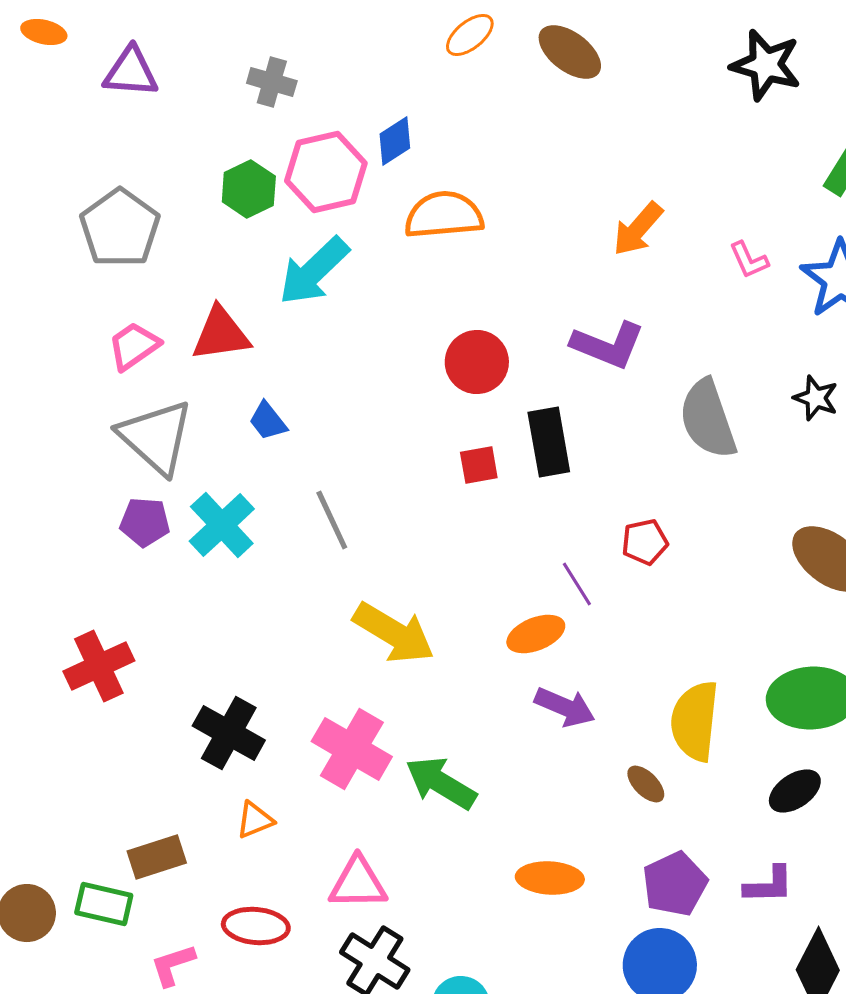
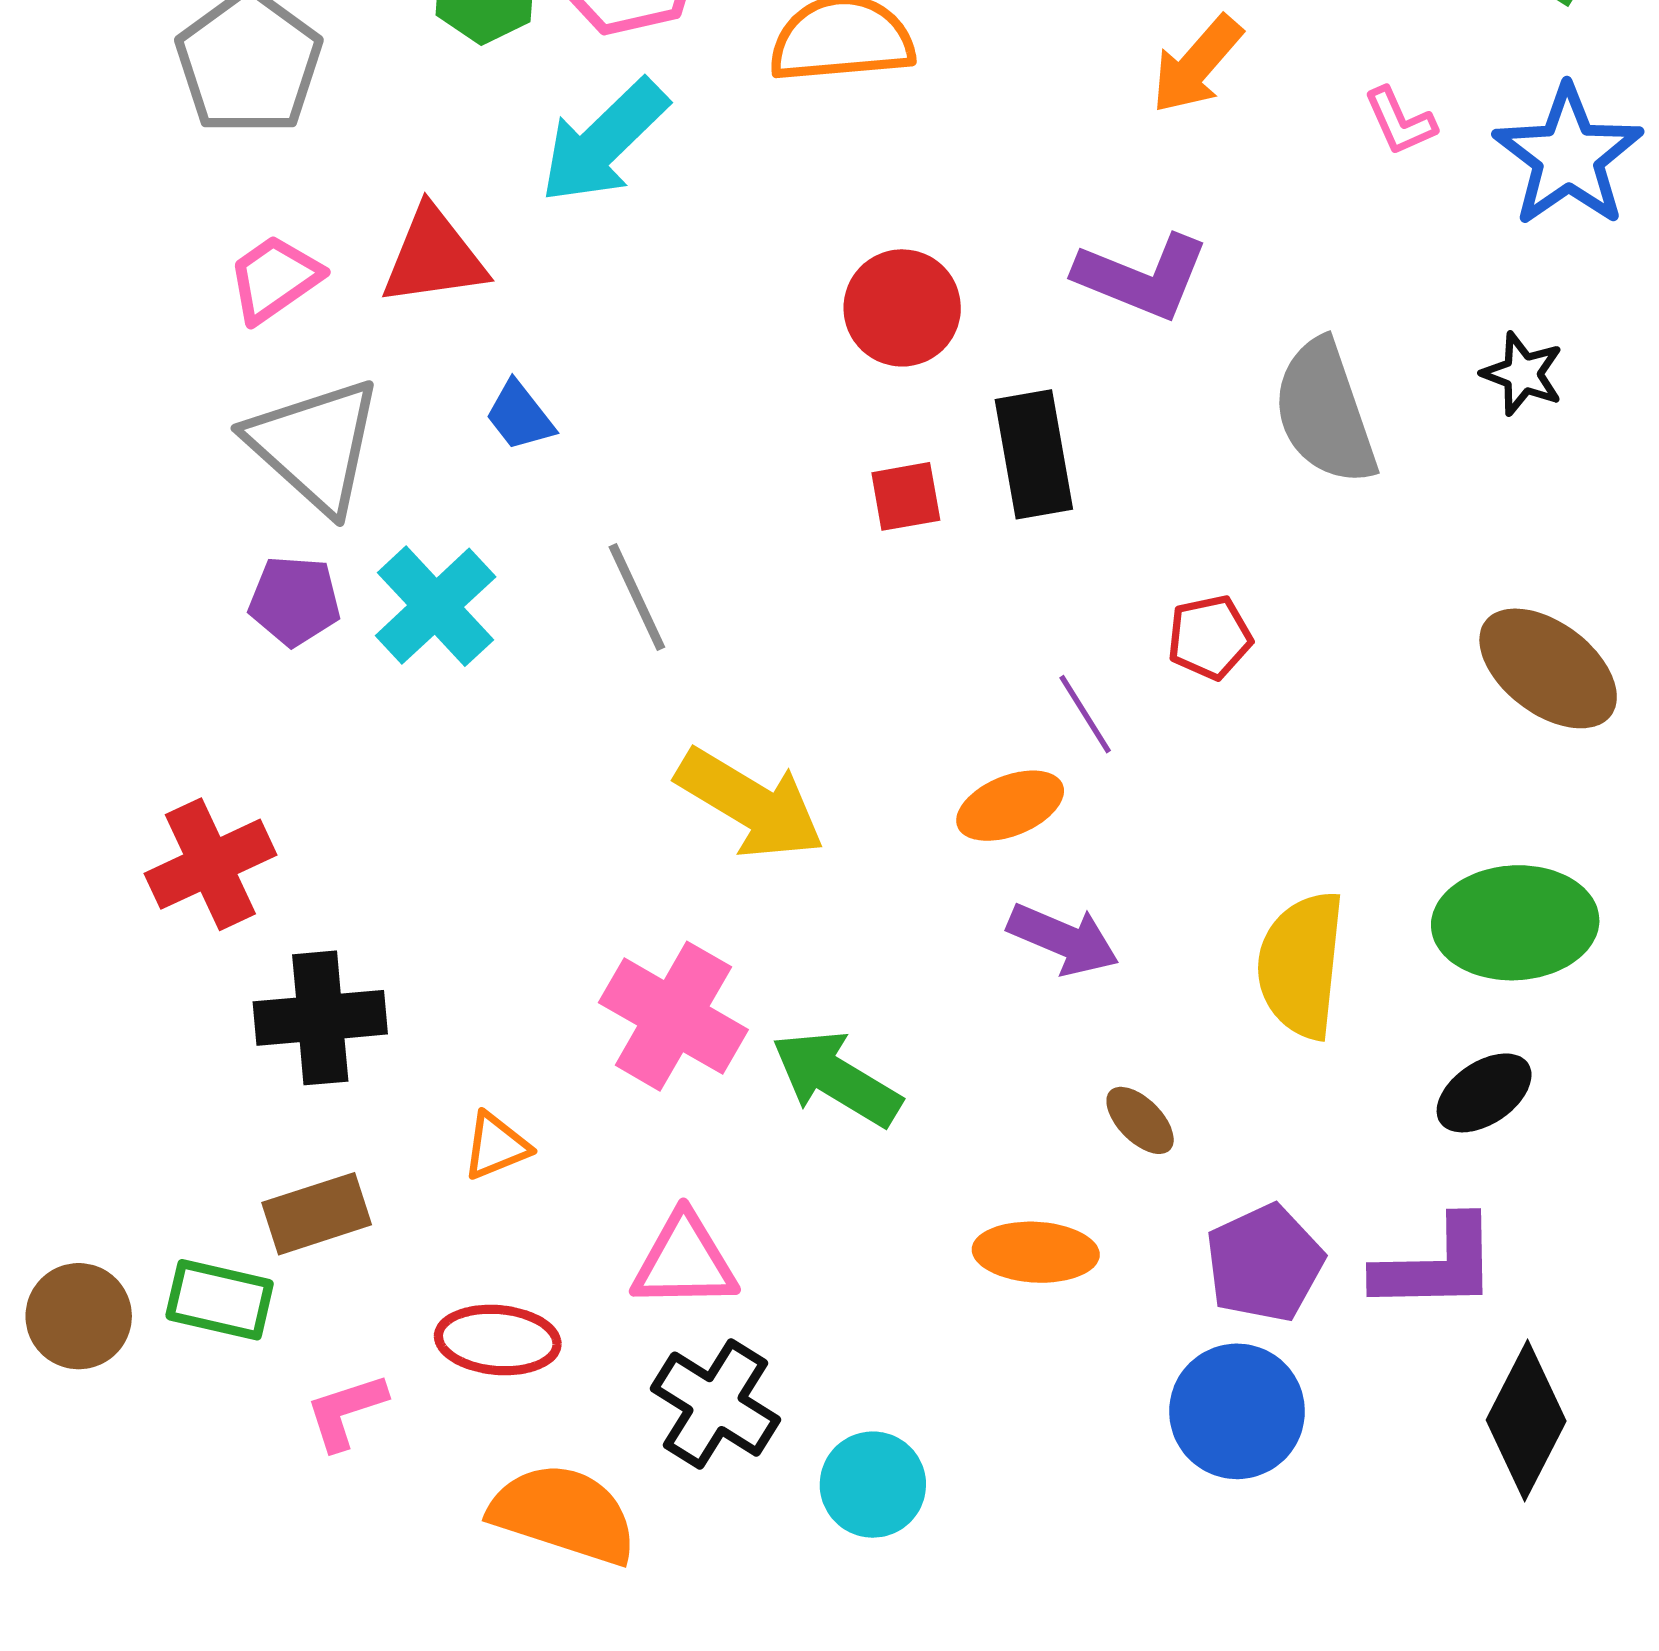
black cross: (229, 733) -> (320, 1018), moved, turned -34
brown ellipse: (646, 784) -> (1140, 1120), moved
purple L-shape: (769, 885) -> (1436, 1265), size x1.4

